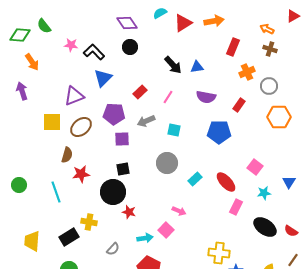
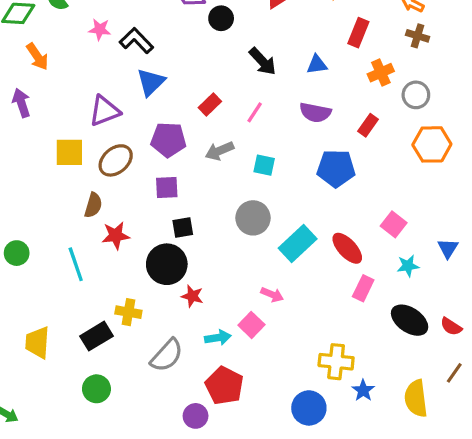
black circle: (130, 47) -> (221, 18), moved
blue triangle: (197, 67) -> (317, 65), moved
purple square: (122, 139) -> (167, 188), moved
cyan rectangle: (195, 179) -> (298, 243), size x1.6
gray semicircle: (113, 249) -> (167, 355), size x1.6

